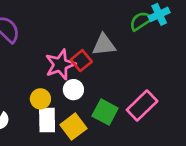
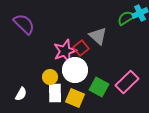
gray triangle: (104, 45) -> (98, 36), turned 48
white circle: (73, 90) -> (75, 70), size x1.6
yellow square: (73, 127) -> (75, 98), turned -30

